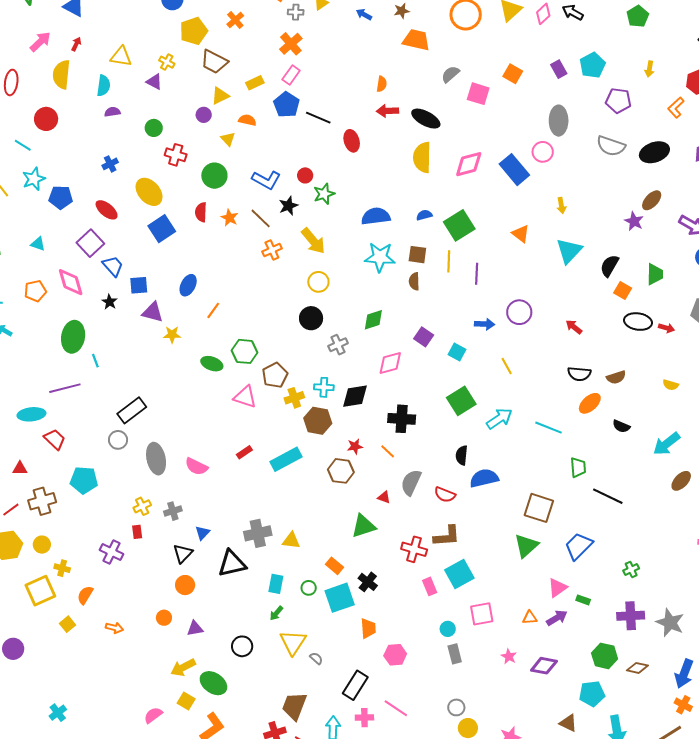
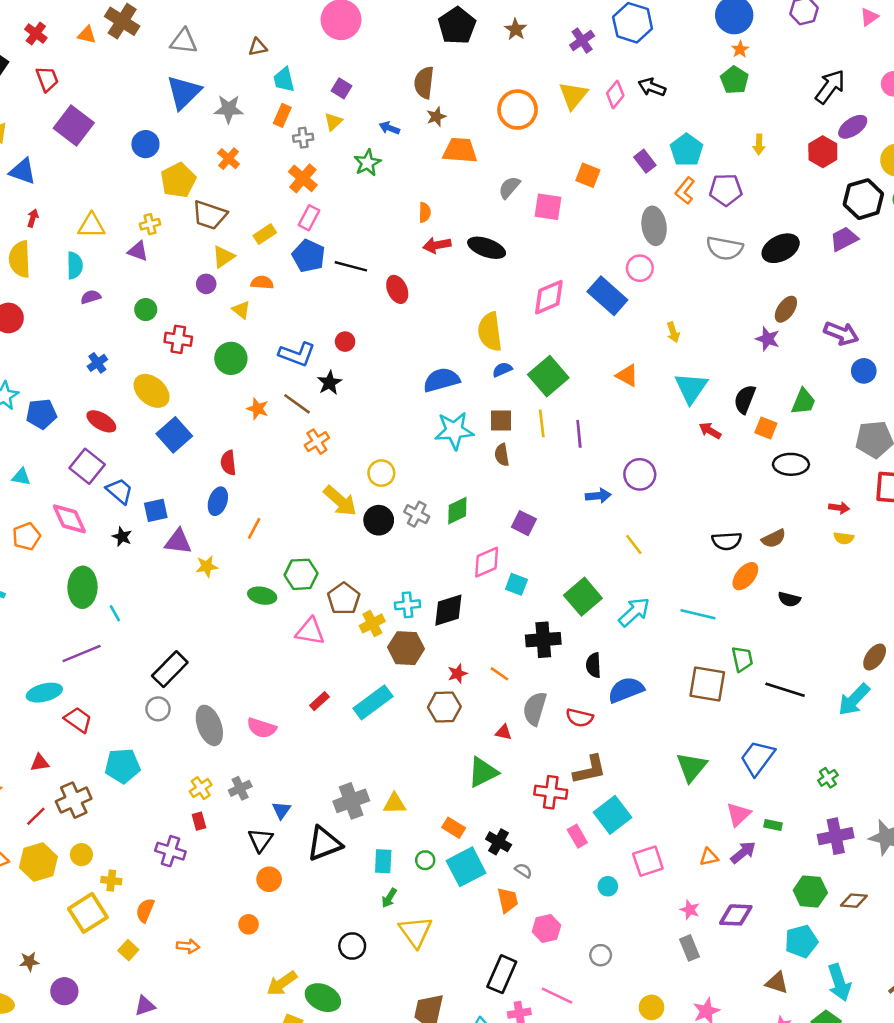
yellow cross: (167, 62) -> (150, 224), turned -35
orange L-shape: (676, 108) -> (685, 191), moved
yellow semicircle: (422, 157) -> (490, 332), moved
green star: (324, 194) -> (367, 163), moved
red semicircle: (201, 212) -> (228, 463), moved
yellow arrow: (313, 241) -> (340, 501), moved
green trapezoid: (655, 274) -> (803, 402), turned 30
red arrow: (574, 327) -> (710, 431), moved
red arrow: (666, 328) -> (839, 508), moved
gray cross: (338, 345) -> (417, 514), moved, turned -30
cyan square: (457, 352) -> (516, 584), moved
black cross: (402, 419) -> (543, 640), moved
cyan arrow: (667, 444) -> (854, 700), moved
brown square: (539, 508) -> (707, 684), moved
purple triangle: (195, 629) -> (145, 1006), moved
gray rectangle: (455, 654) -> (690, 948), moved
gray semicircle: (316, 658) -> (523, 871), moved
gray circle: (456, 707) -> (601, 955), moved

